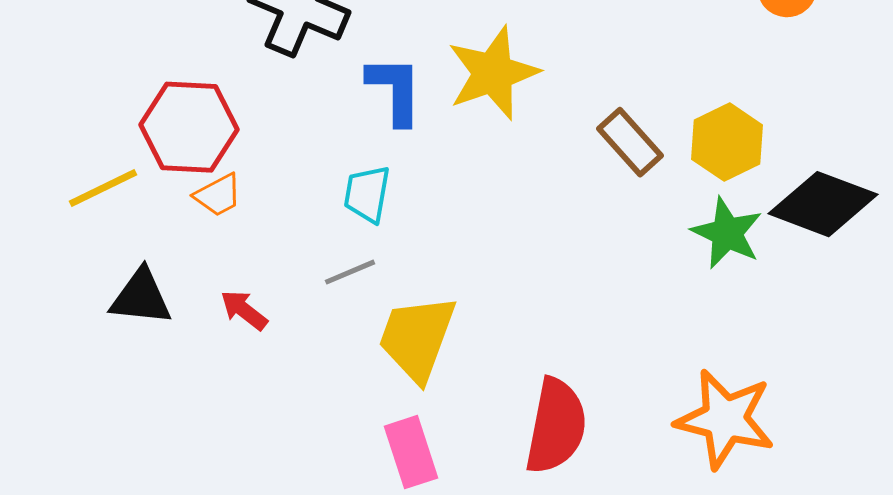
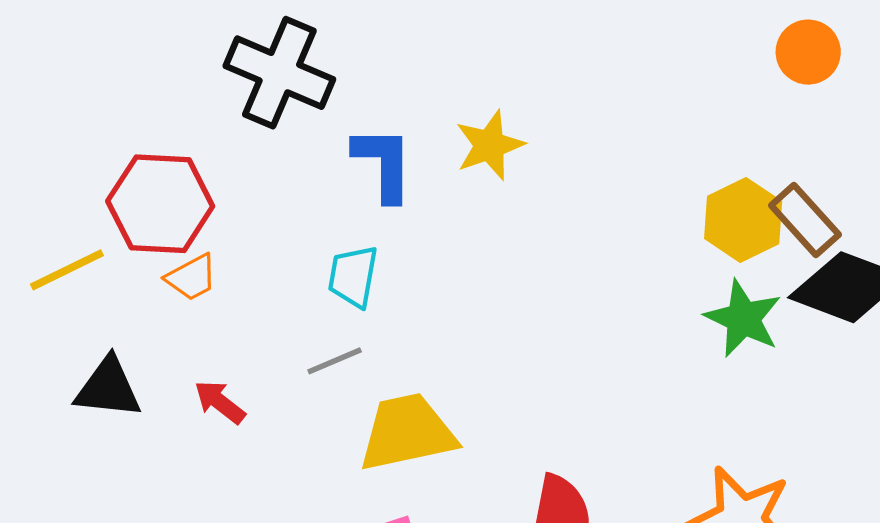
yellow star: (493, 73) -> (490, 145), size x0.7
brown rectangle: (630, 142) -> (805, 220), moved
yellow trapezoid: (417, 338) -> (407, 432), turned 58

